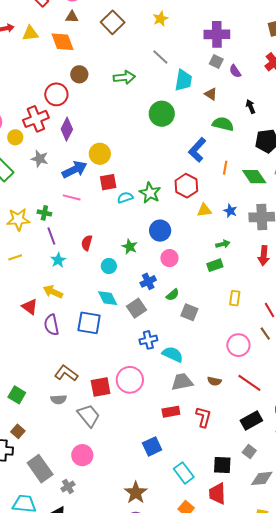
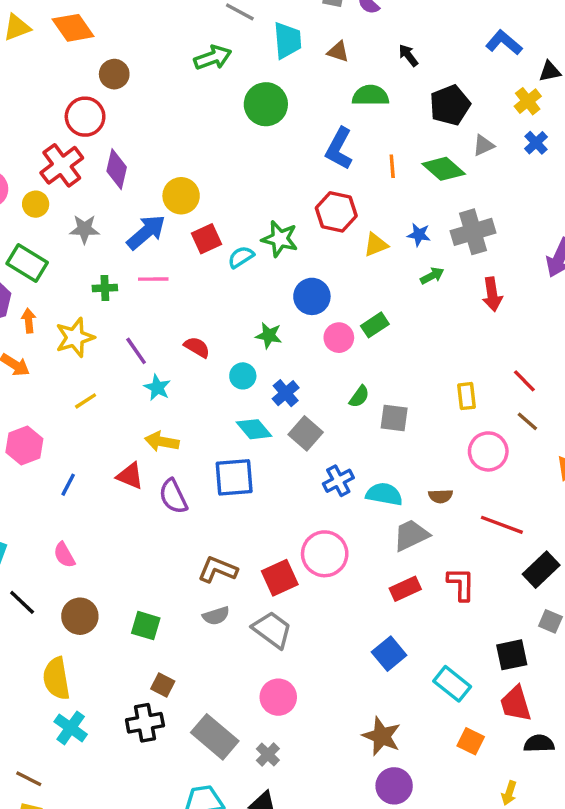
green arrow: (124, 77) -> (213, 58), moved
green cross: (44, 213) -> (105, 288), moved
red semicircle: (87, 243) -> (197, 347), turned 119
green arrow: (223, 244) -> (432, 276), moved
green rectangle: (215, 265) -> (375, 325), moved
blue cross: (148, 281) -> (286, 393), moved
yellow rectangle: (235, 298) -> (466, 396), moved
brown semicircle: (214, 381) -> (441, 496), moved
red line: (249, 383) -> (502, 525), moved

